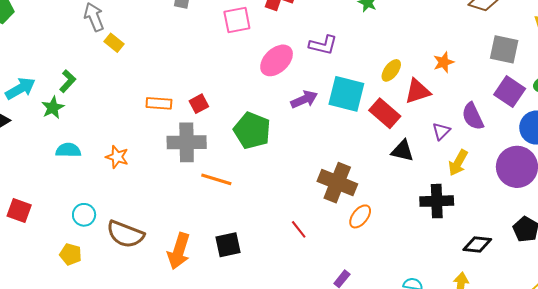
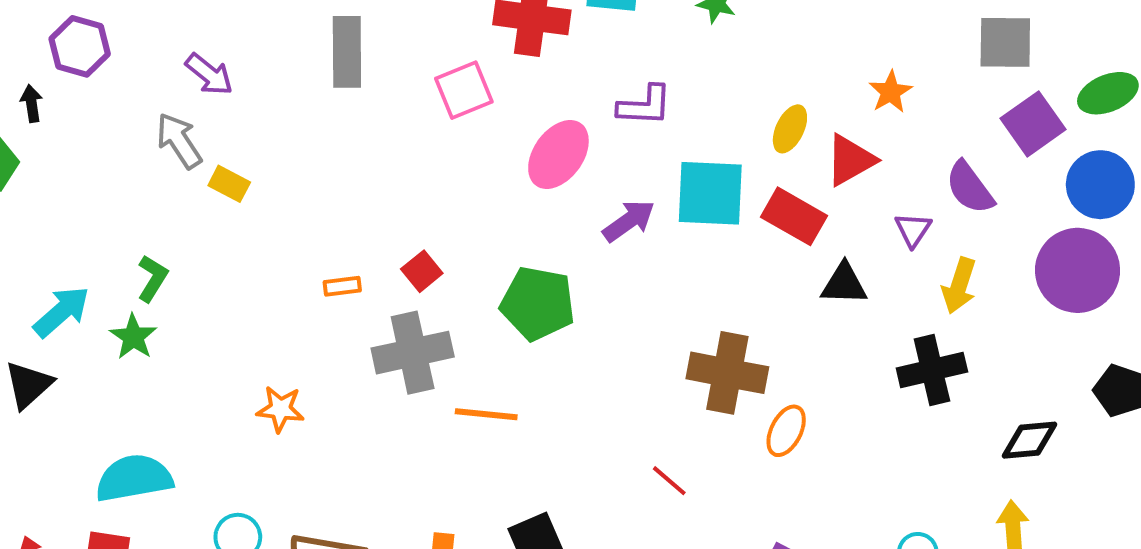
purple square: (510, 92) -> (1033, 124), turned 32
orange rectangle: (159, 103) -> (342, 286), size x0.7
cyan semicircle: (68, 150) -> (134, 478), moved, size x1.5

